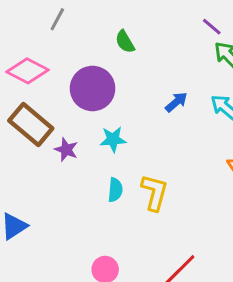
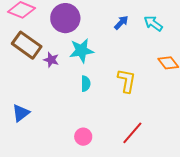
cyan star: (113, 139) -> (81, 51), size x1.4
yellow L-shape: (154, 193) -> (127, 81), moved

